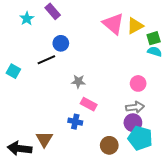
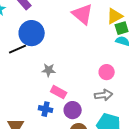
yellow triangle: (135, 26) -> (115, 16), moved
blue circle: (61, 43) -> (32, 33), size x1.6
purple circle: (133, 123) -> (73, 110), moved

